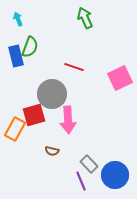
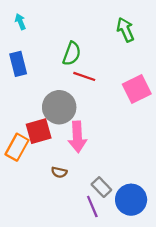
green arrow: (85, 18) -> (125, 30), moved
green semicircle: (30, 47) -> (72, 54), moved

